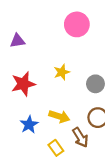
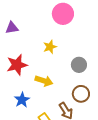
yellow star: (62, 72) -> (50, 47), moved
yellow arrow: (59, 116) -> (44, 81), moved

